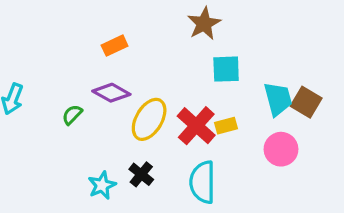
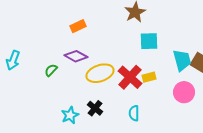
yellow ellipse: (149, 119) -> (100, 73), turned 40
cyan semicircle: (202, 182) -> (134, 113), size x0.6

